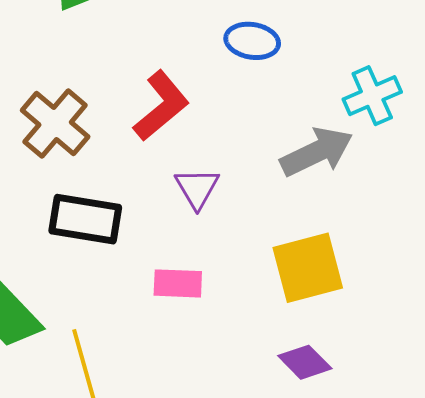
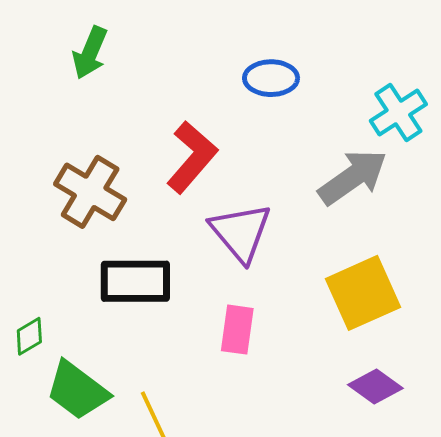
purple triangle: (197, 188) -> (241, 232), size x1.4
pink rectangle: (178, 283) -> (237, 330), turned -75

